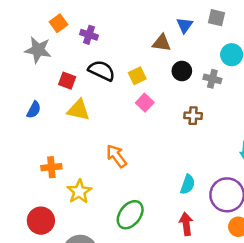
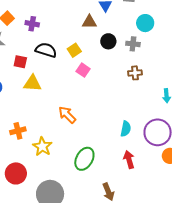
brown cross: (193, 116) -> (135, 73), moved

